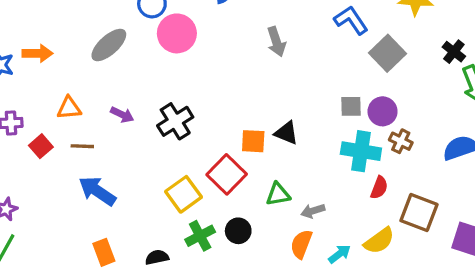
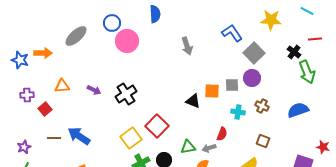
gray ellipse: (109, 45) -> (76, 36), moved
purple circle: (383, 111) -> (252, 78), moved
orange square: (253, 141) -> (212, 91), moved
brown line: (82, 146) -> (54, 138), moved
cyan cross: (361, 151) -> (238, 112), size x0.6
red semicircle: (379, 188) -> (222, 134), moved
green triangle: (278, 194) -> (188, 147), moved
brown square: (419, 213) -> (263, 141), moved, size x0.6

